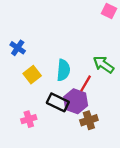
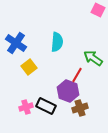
blue cross: (18, 48) -> (16, 43), size x1.5
cyan semicircle: (63, 70) -> (57, 42), moved
black rectangle: (58, 102) -> (46, 106), moved

